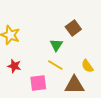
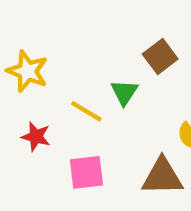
yellow line: (55, 65) -> (86, 111), moved

